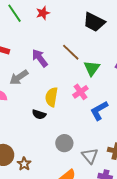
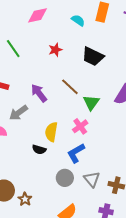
red star: (43, 13) -> (55, 50), moved
blue L-shape: (99, 111) -> (76, 153), moved
gray triangle: (90, 156) -> (92, 179), moved

